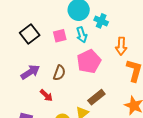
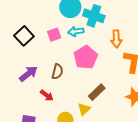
cyan cross: (101, 21) -> (94, 16), size x1.5
cyan arrow: (82, 35) -> (76, 31), turned 105

